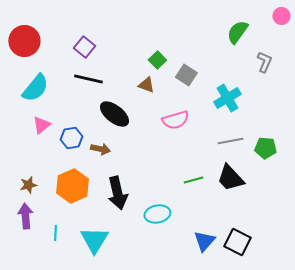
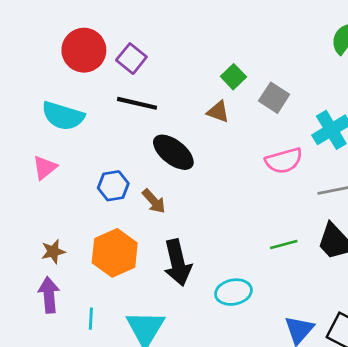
red circle: (24, 41) -> (84, 50), moved
cyan semicircle: (35, 88) -> (63, 116), turned 68
pink semicircle: (175, 120) -> (284, 161), moved
pink triangle: (41, 125) -> (45, 168), moved
brown arrow: (100, 149) -> (154, 201), turned 36

